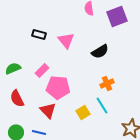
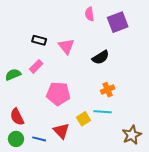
pink rectangle: (42, 70) -> (36, 66), moved
red semicircle: (17, 98) -> (17, 117), moved
cyan line: (102, 105) -> (103, 112), turned -54
red triangle: (48, 110) -> (61, 131), moved

